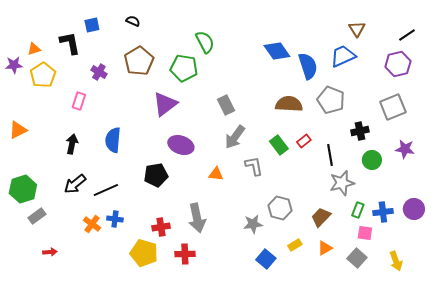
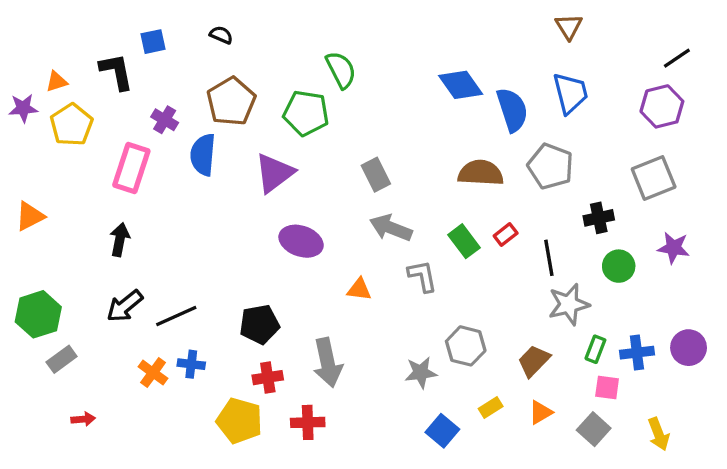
brown triangle: (357, 29) -> (569, 27), moved
blue trapezoid: (343, 56) -> (570, 93), turned 100
pink rectangle: (79, 101) -> (131, 168), size x1.6
gray arrow: (235, 137) -> (391, 228), turned 75
blue semicircle: (113, 140) -> (203, 155), moved
black pentagon: (156, 175) -> (259, 324), moved

